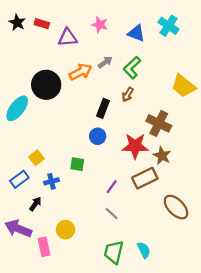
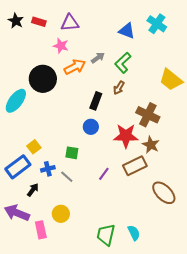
pink star: (100, 25) -> (61, 46), moved
purple triangle: (68, 38) -> (70, 23), moved
blue rectangle: (19, 179) -> (18, 167), size x1.4
gray line: (112, 214) -> (67, 177), moved

